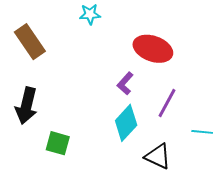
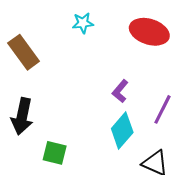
red ellipse: (153, 49) -> (149, 32), moved

